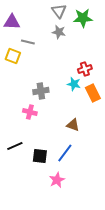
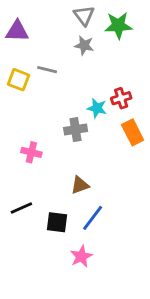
gray line: (28, 42) -> (47, 70), moved
cyan star: (74, 84) -> (97, 108), moved
gray cross: (41, 91) -> (76, 130), moved
pink cross: (30, 112) -> (31, 152), moved
brown triangle: (73, 125) -> (80, 185), moved, turned -40

